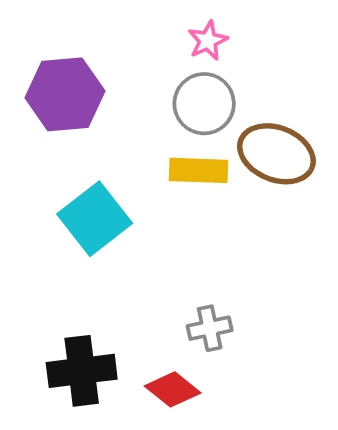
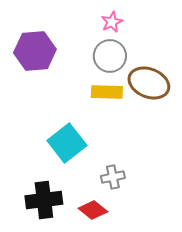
cyan square: (95, 219) -> (67, 143), moved

